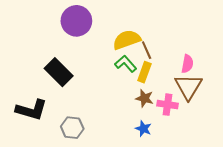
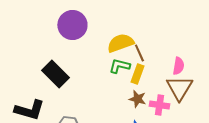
green L-shape: (126, 64) -> (119, 66), turned -35

